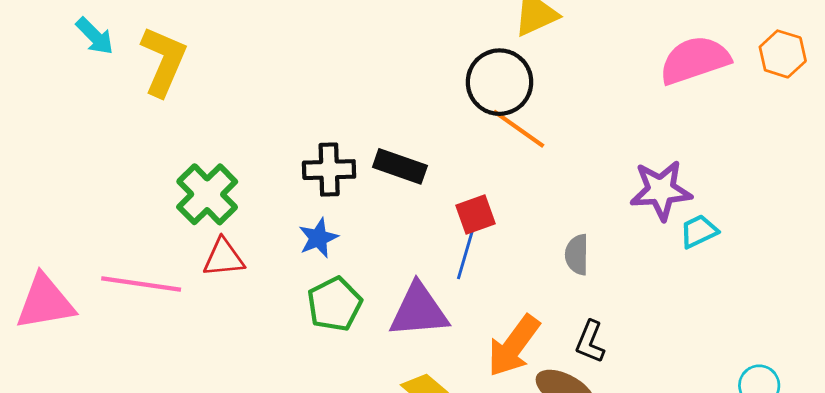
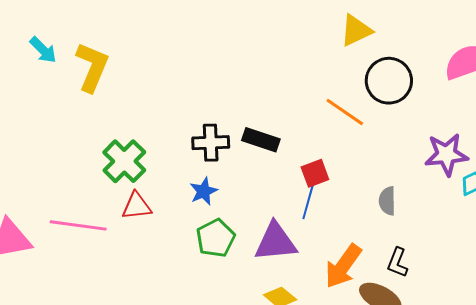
black circle: (499, 82) -> (389, 81), moved

